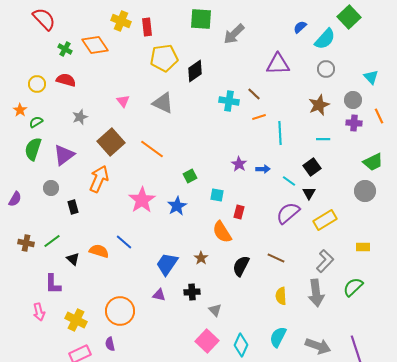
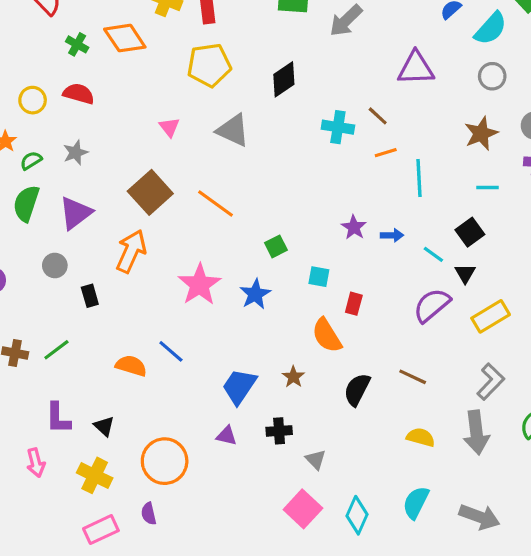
yellow pentagon: (164, 58) -> (209, 65), moved
gray star: (80, 117) -> (75, 153), moved
black triangle: (73, 259) -> (104, 426), moved
yellow semicircle: (281, 296) -> (421, 437), turned 108

